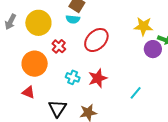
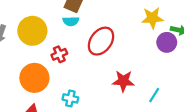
red cross: (59, 46) -> (59, 54), turned 32
cyan cross: (73, 77) -> (70, 98), moved
red star: (98, 78) -> (123, 81), moved, turned 30

